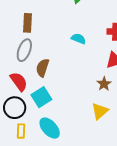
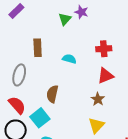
brown rectangle: (28, 23) -> (38, 48), moved
brown semicircle: (43, 68) -> (52, 94), moved

